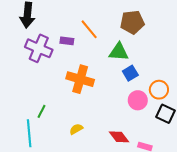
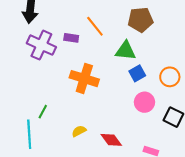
orange circle: (159, 90) -> (170, 77), moved
red diamond: (119, 137) -> (111, 140), moved

